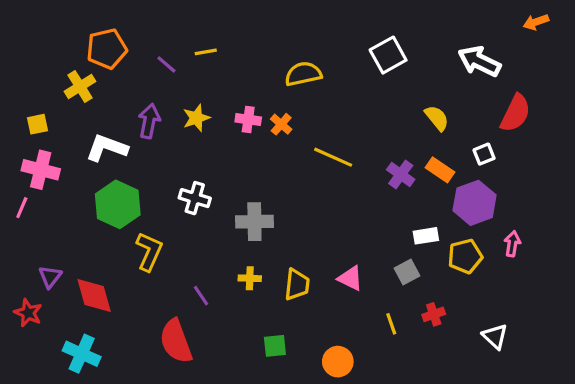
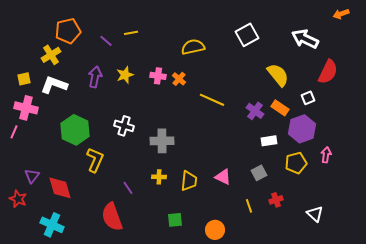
yellow semicircle: (437, 118) -> (278, 75), size x1.4
white L-shape: (107, 148) -> (54, 85), moved
white rectangle: (426, 236) -> (269, 141), moved

